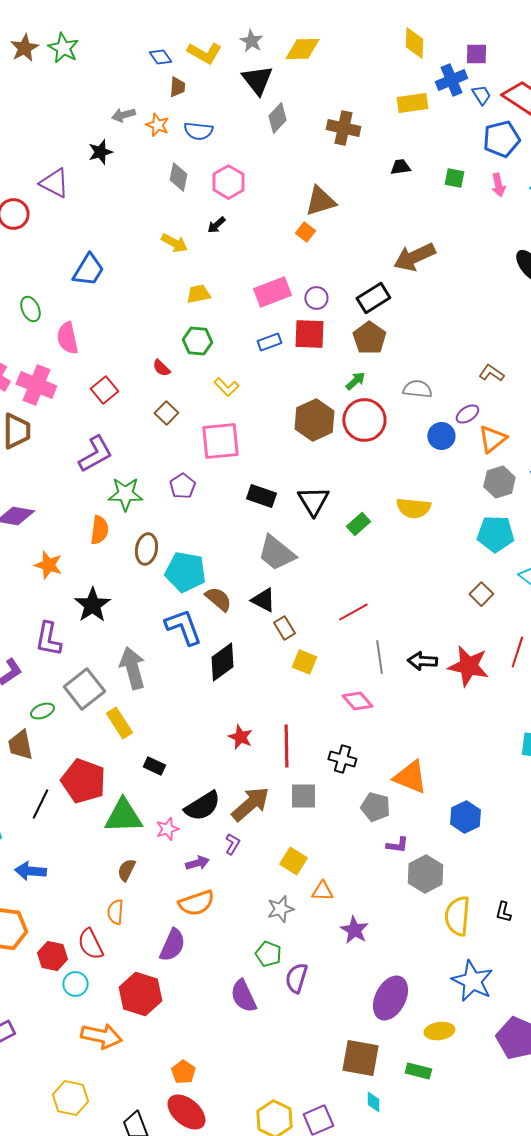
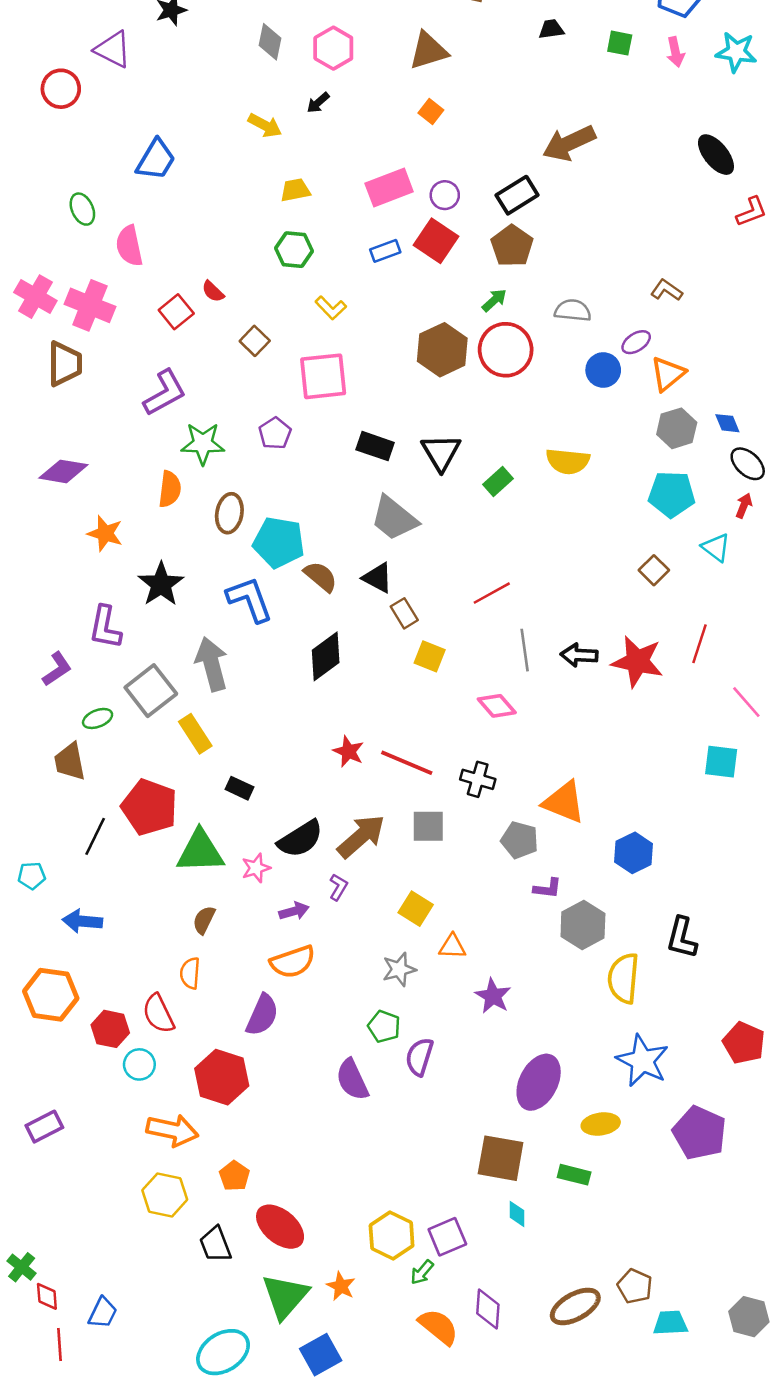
brown triangle: (320, 201) -> (428, 51), moved
red square: (309, 334) -> (436, 241), turned 32
red semicircle: (161, 368) -> (213, 291), moved
blue L-shape: (183, 627) -> (250, 599), moved
red line: (286, 746) -> (407, 763), turned -66
black L-shape: (503, 912) -> (682, 938), moved, size x1.6
orange pentagon: (183, 1072) -> (234, 1176), moved
yellow hexagon: (70, 1098) -> (165, 1195), moved

